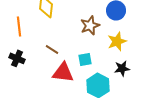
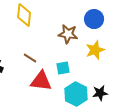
brown star: (90, 25) -> (68, 34), turned 30
black star: (122, 68) -> (100, 93), moved

